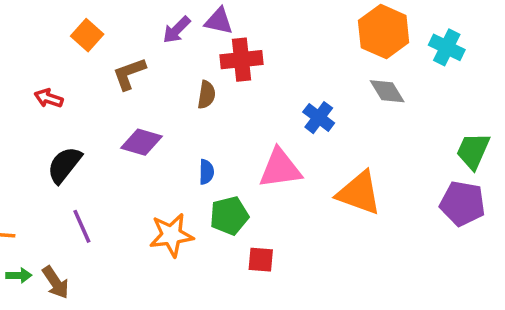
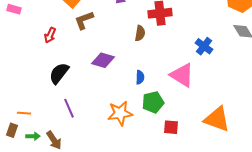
brown L-shape: (129, 74) -> (84, 20), moved
red arrow: (49, 98) -> (50, 35), turned -84
pink triangle: (280, 168) -> (182, 75), turned 40
orange triangle: (359, 193) -> (217, 119), moved

